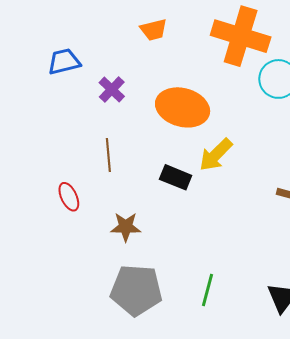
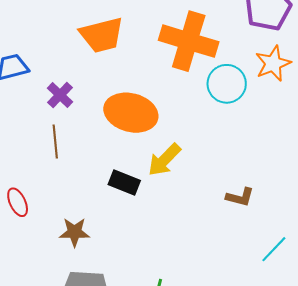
orange trapezoid: (154, 30) -> (102, 35), size x1.6
brown line: (108, 155) -> (55, 142), moved

